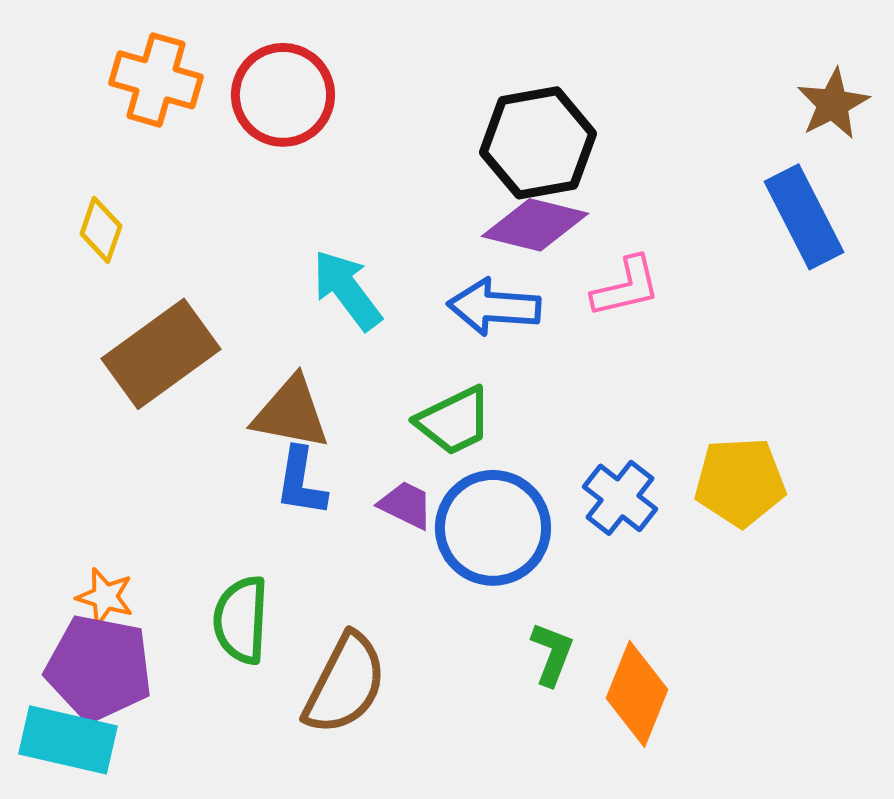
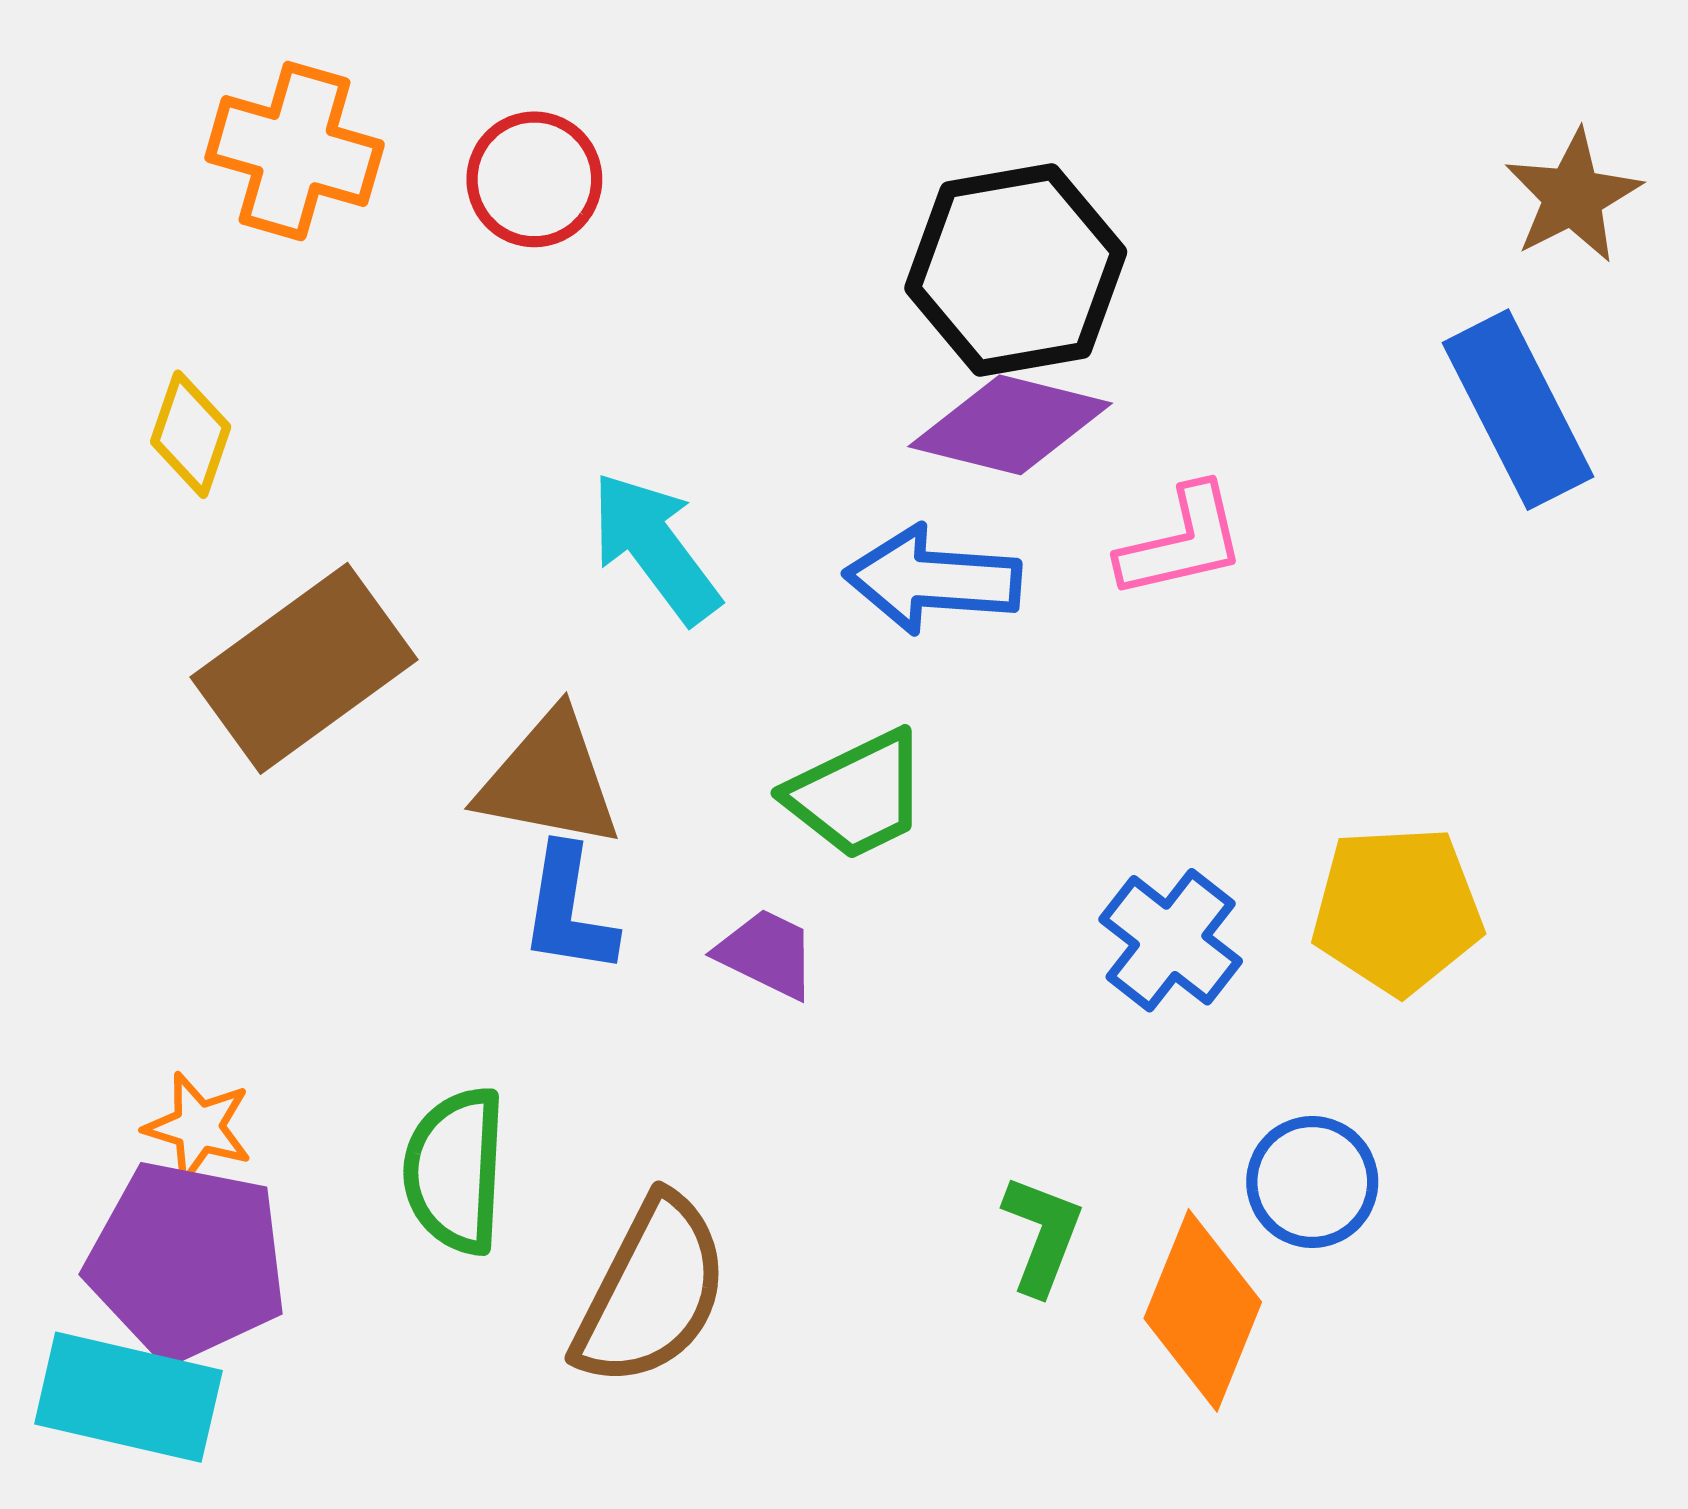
red circle: (283, 95) -> (534, 179), size x0.7
blue circle: (493, 528) -> (1312, 1182), moved, size x0.6

